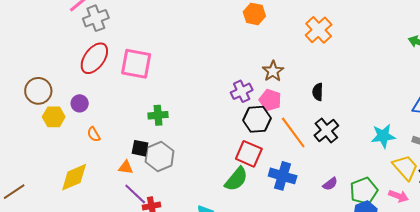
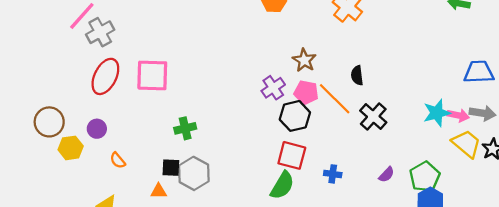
orange line: (293, 133) -> (335, 99), moved
blue cross: (283, 176) -> (333, 174), size x0.6
pink arrow: (399, 196) -> (458, 115), moved

